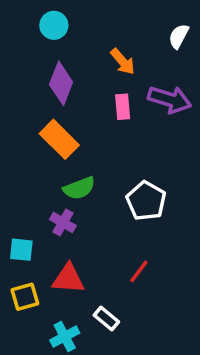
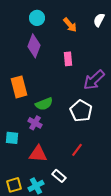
cyan circle: (54, 25) -> (37, 18), moved
orange arrow: (123, 62) -> (70, 25), moved
purple arrow: (170, 100) -> (94, 80), moved, turned 120
orange rectangle: (59, 139) -> (19, 87), moved, turned 30
yellow square: (25, 297) -> (14, 185), moved

